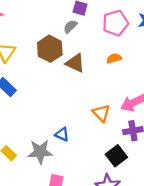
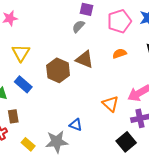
brown hexagon: (50, 49) -> (58, 70), moved

